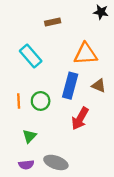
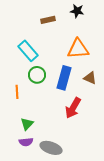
black star: (101, 12) -> (77, 11), moved
green circle: (41, 101) -> (37, 75), moved
purple semicircle: (26, 165) -> (26, 142), moved

